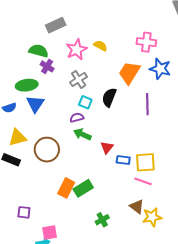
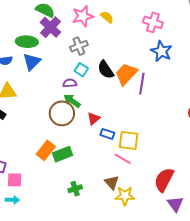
purple cross: (47, 66) -> (50, 27), size x1.5
orange trapezoid: (129, 73) -> (126, 74), moved
black semicircle: (109, 97) -> (106, 70), turned -66
brown circle: (47, 150) -> (62, 113), moved
pink square: (50, 232) -> (15, 180), moved

